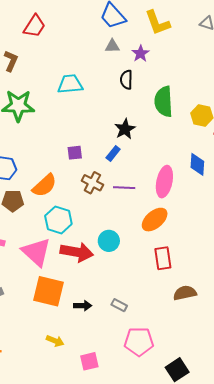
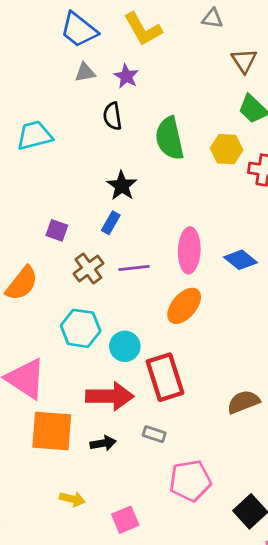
purple square: (75, 153) -> (57, 230), turned 35
blue diamond: (197, 164) -> (240, 260), moved, turned -45
brown cross: (92, 183) -> (88, 268), turned 35
cyan hexagon: (58, 220) -> (81, 328), moved
red arrow: (77, 252) -> (110, 396), moved
red rectangle: (163, 258) -> (165, 377), moved, size x1.4

